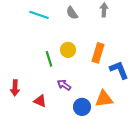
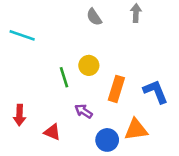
cyan line: (39, 15) -> (22, 35), moved
orange rectangle: (98, 53) -> (116, 89), moved

